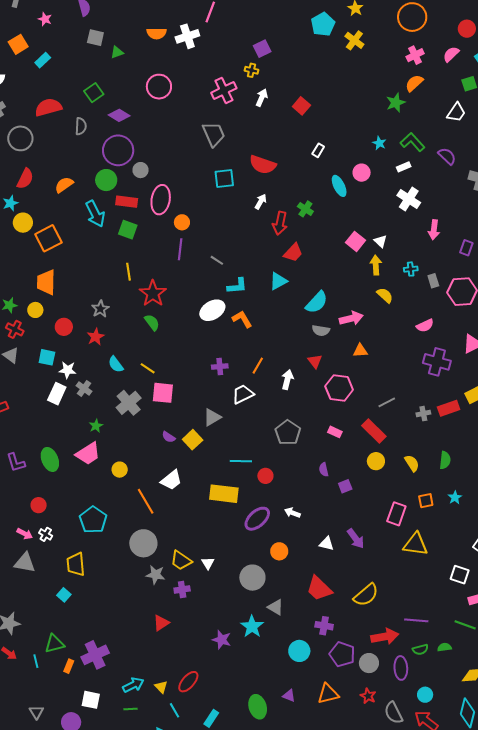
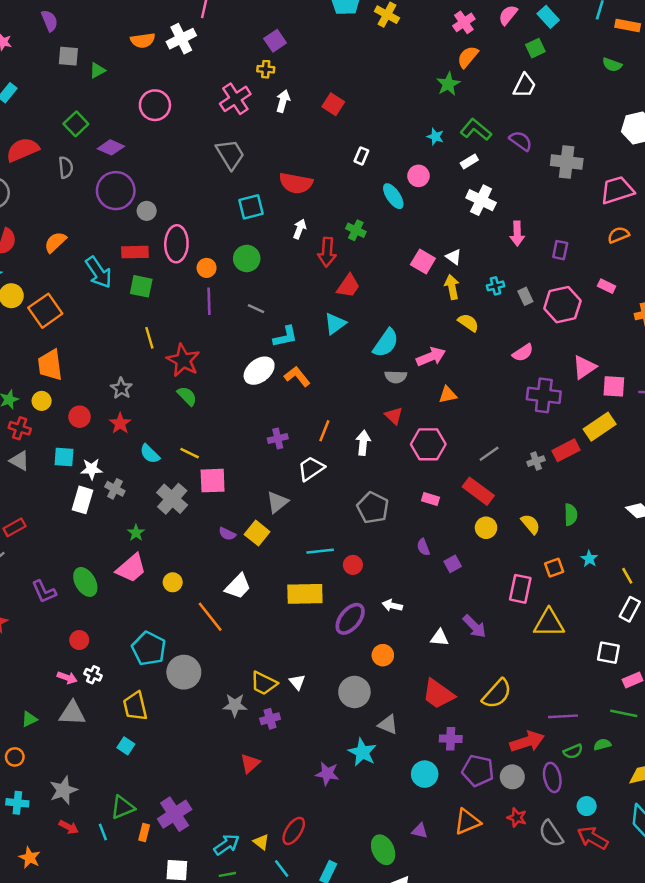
green circle: (106, 180) -> (247, 258), moved
gray circle: (143, 543) -> (184, 672), moved

